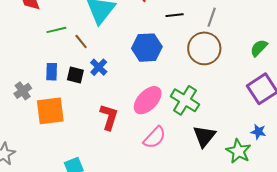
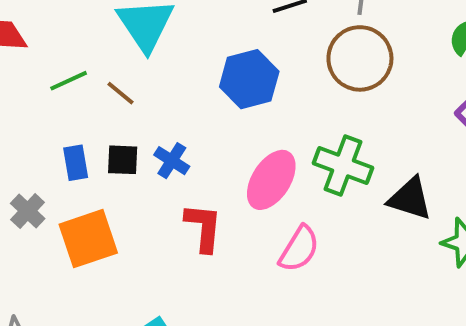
blue cross: (99, 67) -> (172, 161), moved
black triangle: (204, 136) -> (410, 199), moved, turned -40

